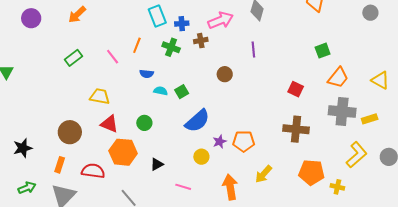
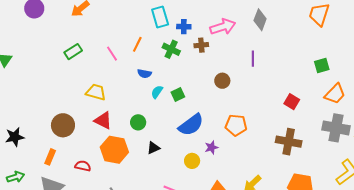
cyan semicircle: (161, 91) -> (157, 92), turned -72
orange pentagon: (244, 141) -> (236, 125), moved
black triangle: (157, 164) -> (153, 148), moved
red semicircle: (93, 171) -> (83, 166), size x0.7

